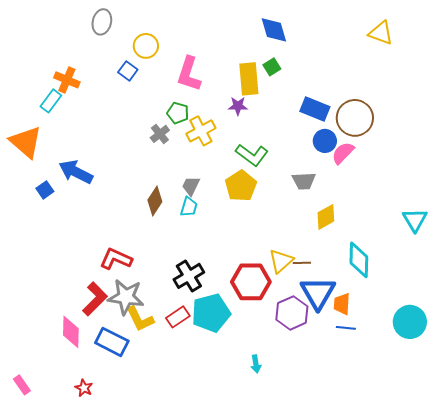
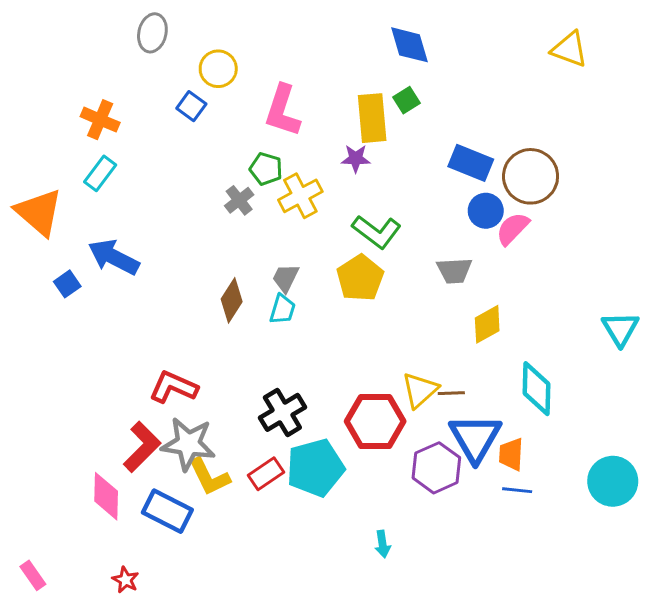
cyan rectangle: (51, 101) -> (100, 173), moved

